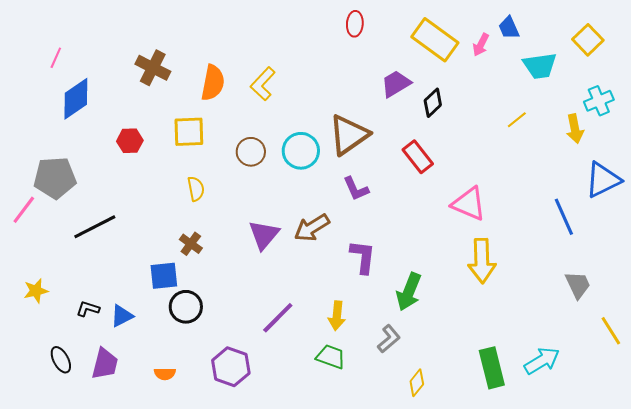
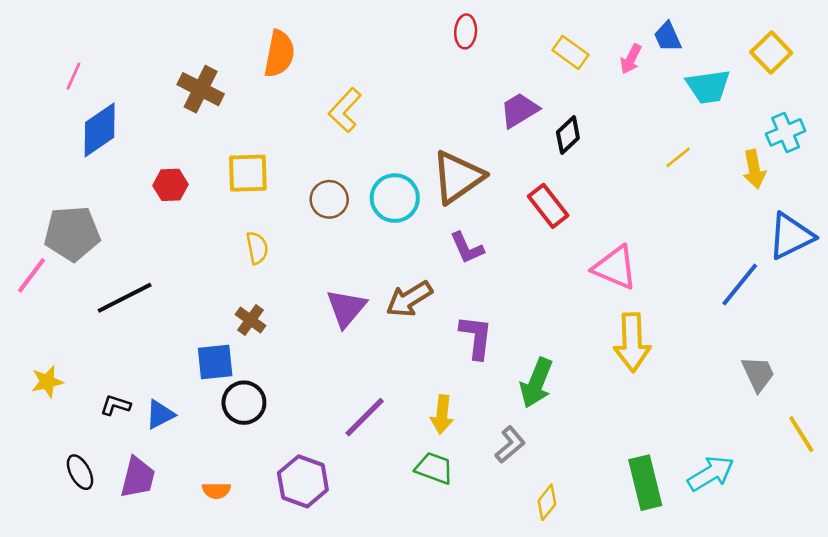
yellow rectangle: (435, 40) -> (571, 52), size x0.6
orange semicircle: (213, 83) -> (279, 54), moved
blue line: (564, 217) -> (740, 285), turned 63

